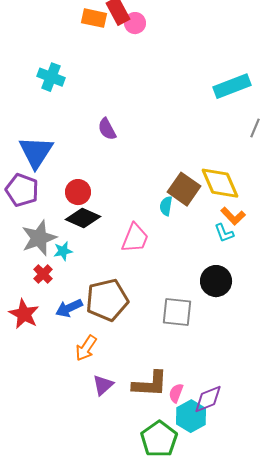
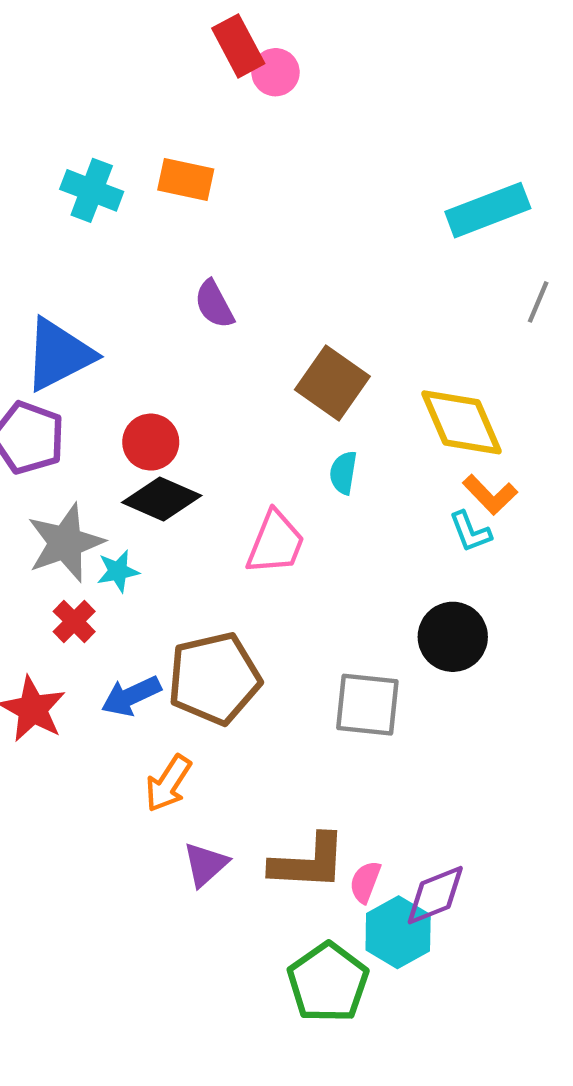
orange rectangle: (94, 18) -> (186, 179), moved
blue triangle: (36, 152) -> (59, 355), turned 30
brown square: (184, 189) -> (332, 383), moved

